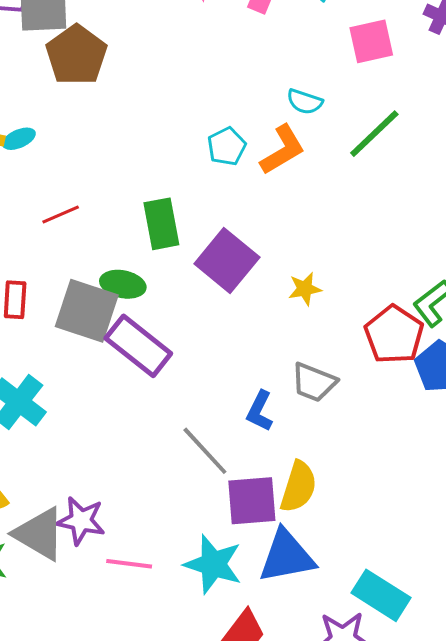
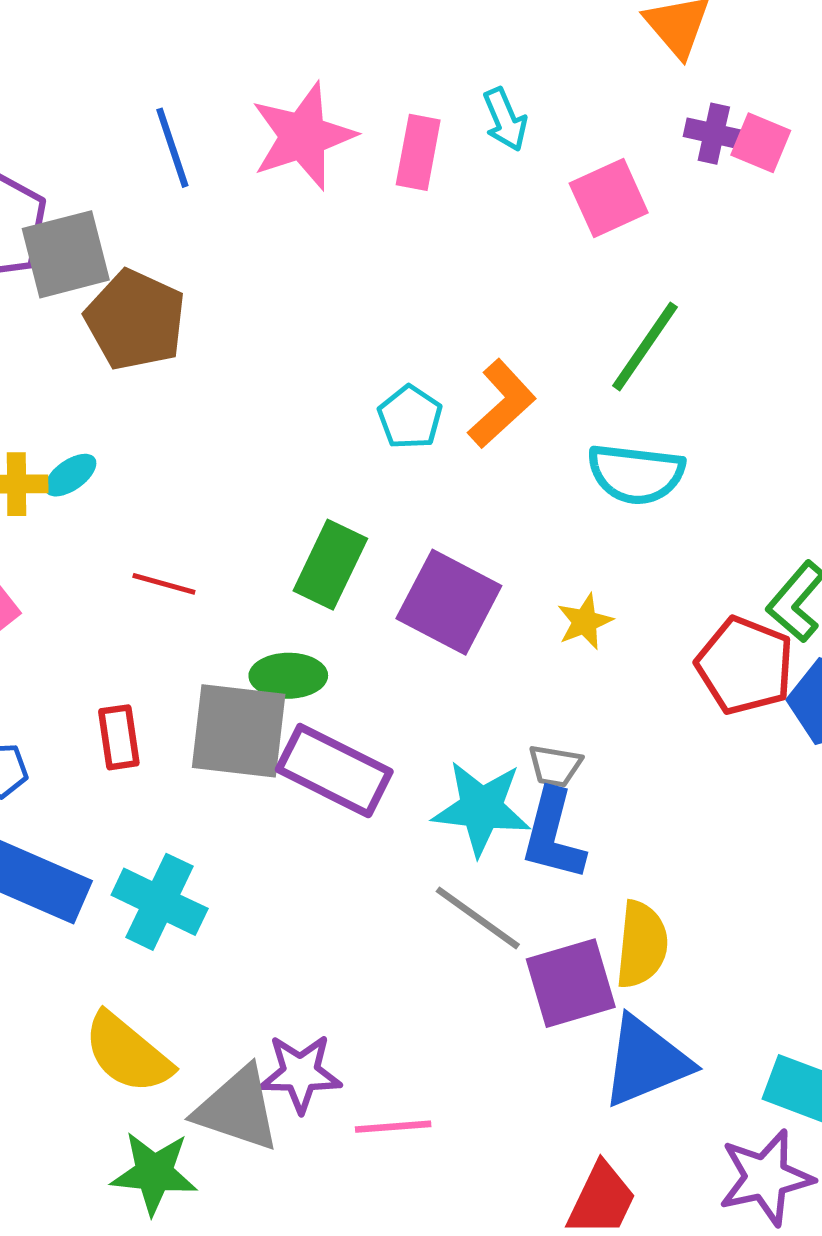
cyan semicircle: (305, 102) -> (636, 474), moved, size x1.6
red line: (61, 215) -> (164, 584), turned 51
green rectangle: (161, 224) -> (330, 565), turned 48
gray trapezoid: (314, 382) -> (555, 766), moved, size x0.7
blue L-shape: (260, 411) -> (553, 835), size x1.4
cyan star: (213, 564) -> (481, 808), moved

